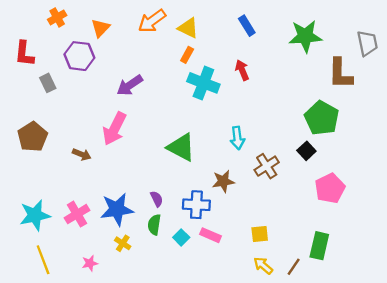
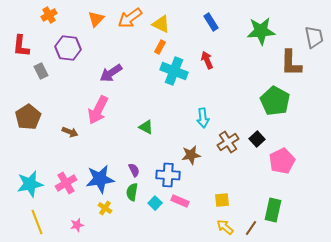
orange triangle: (100, 28) -> (96, 19), moved
green triangle: (181, 147) -> (146, 127), moved, size x0.6
black square: (306, 151) -> (257, 139), moved

